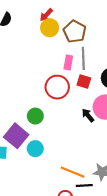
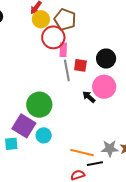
gray line: (83, 58) -> (67, 70), moved
red circle: (57, 87) -> (53, 37), moved
green circle: (35, 116) -> (39, 105), size x1.6

